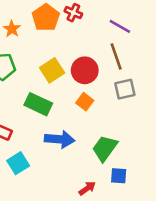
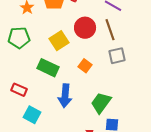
red circle: (85, 70) -> (85, 28), moved
blue arrow: (60, 139) -> (65, 96), turned 90
cyan square: (18, 163) -> (32, 115), turned -30

